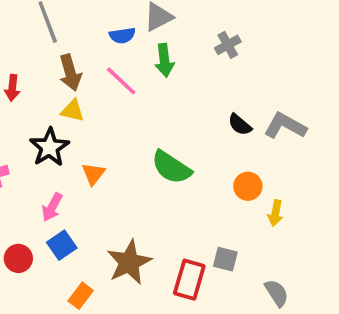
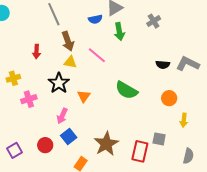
pink line: (121, 81) -> (97, 55), moved
black semicircle: (240, 125) -> (163, 65), turned -32
yellow arrow: (275, 213) -> (184, 120), moved
gray semicircle: (277, 293) -> (188, 156), turned 49

